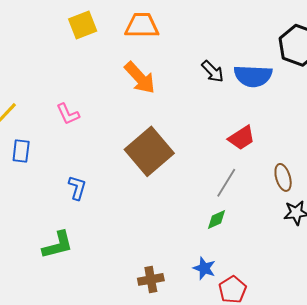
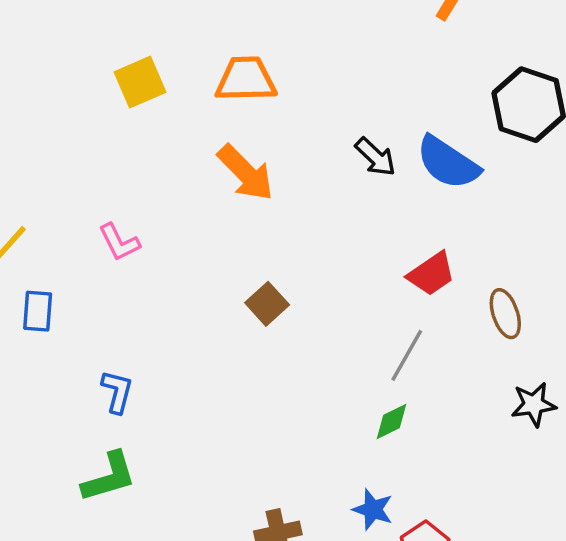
blue semicircle: (253, 76) -> (448, 163), turned 33
brown square: (149, 151) -> (267, 304), size x0.5
brown ellipse: (283, 177) -> (505, 314), moved
blue L-shape: (77, 188) -> (117, 392), moved

